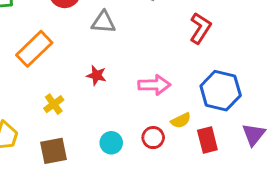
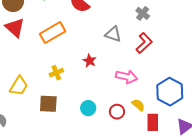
gray triangle: (103, 22) -> (113, 34), moved
red L-shape: (200, 28) -> (144, 43), moved
yellow semicircle: (181, 120) -> (138, 105), turned -128

